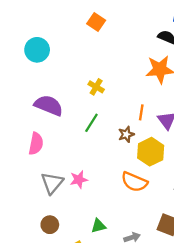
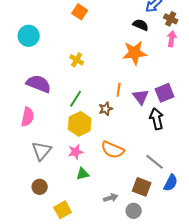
yellow cross: (96, 87) -> (77, 60), moved
yellow hexagon: (151, 152) -> (80, 124), moved
pink star: (79, 180) -> (76, 152), moved
green triangle: (98, 226) -> (83, 174), moved

